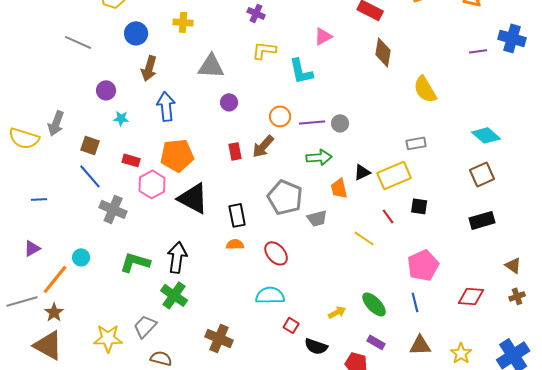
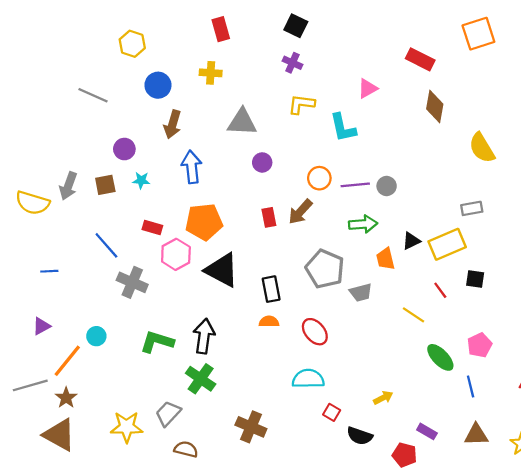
brown square: (90, 145) -> (105, 185), moved, turned -30
pink pentagon: (423, 265) -> (480, 345), size x0.7
green ellipse: (374, 304) -> (440, 357), moved

